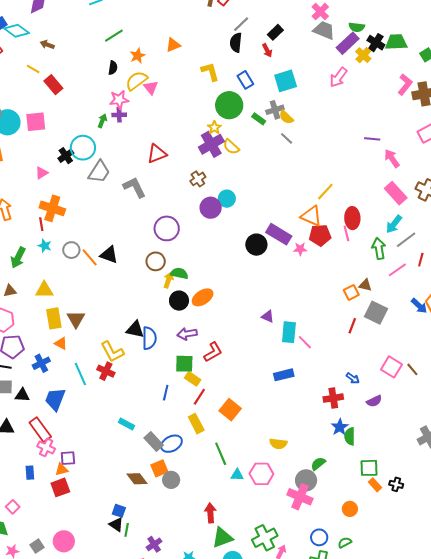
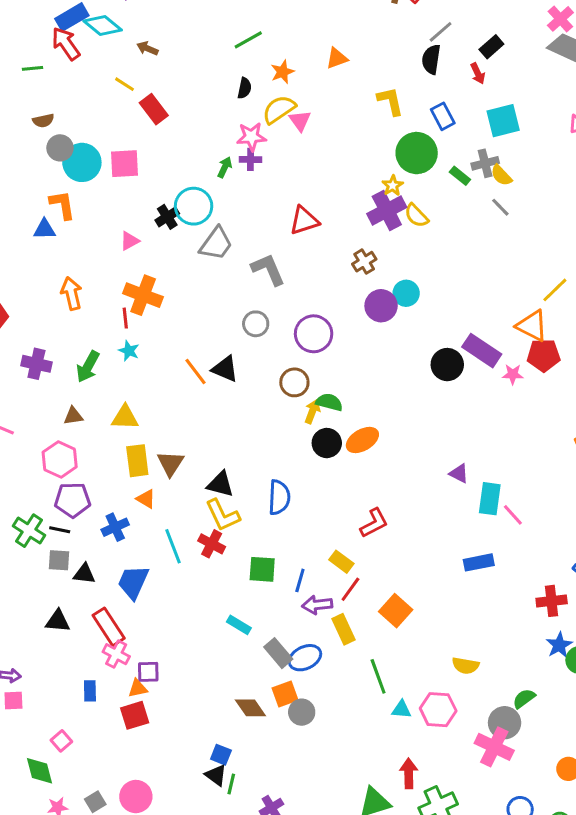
gray circle: (71, 250) -> (256, 324), moved
black triangle: (135, 329) -> (220, 484), moved
purple arrow: (187, 334) -> (317, 605), moved
green square: (184, 364) -> (262, 569), moved
red arrow: (210, 513) -> (409, 773), moved

